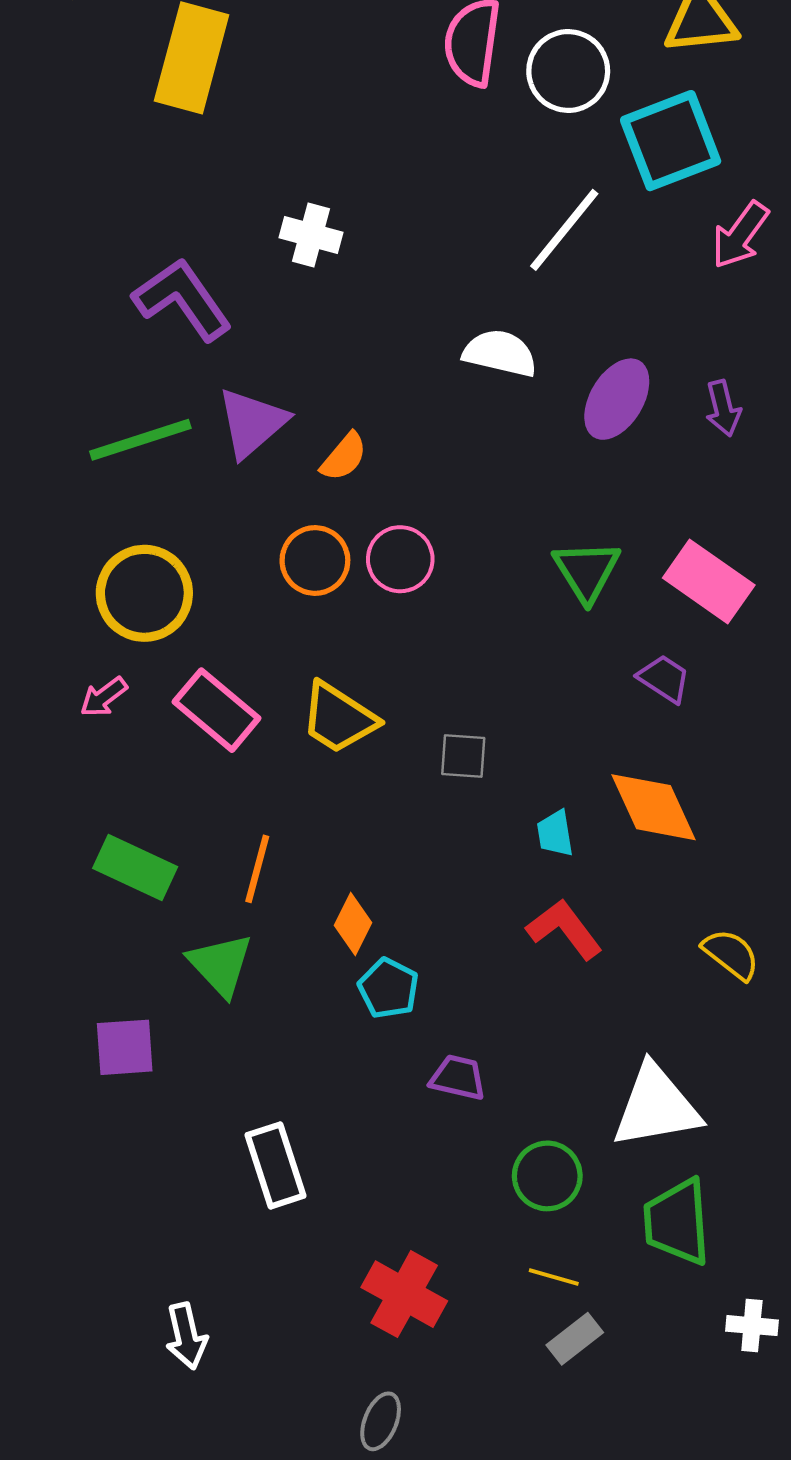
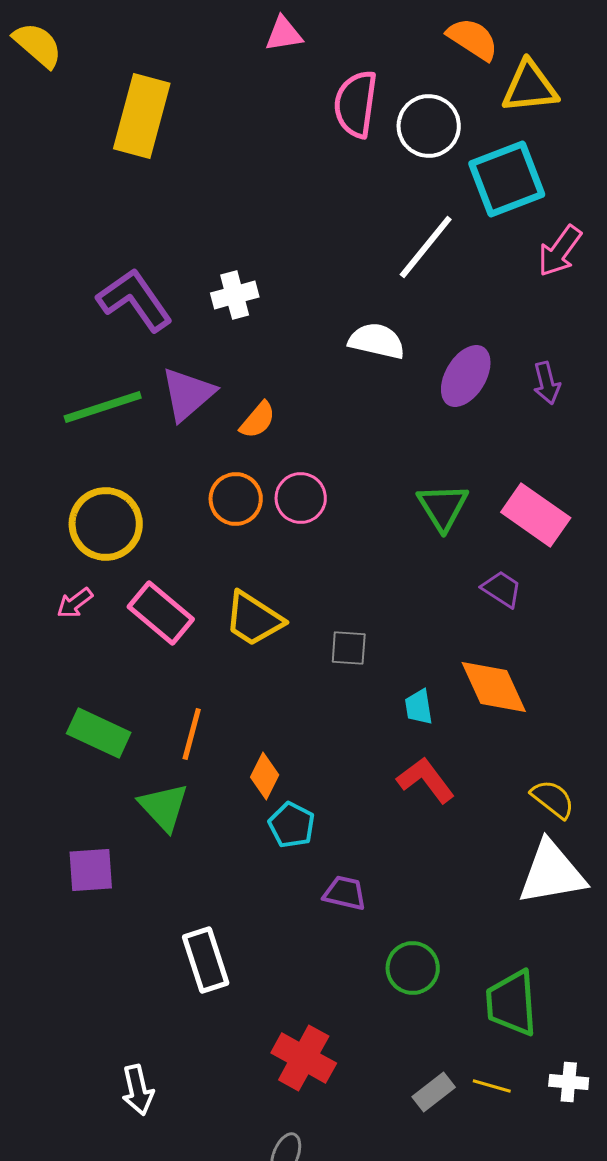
white cross: (311, 235) -> (235, 295), moved, turned -30
white triangle: (656, 1106) -> (552, 873), moved
yellow line: (554, 1277) -> (492, 1086), moved

